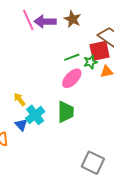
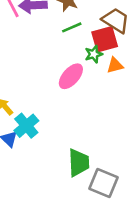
green line: (72, 57) -> (72, 27), moved
green trapezoid: (66, 112) -> (79, 163), moved

